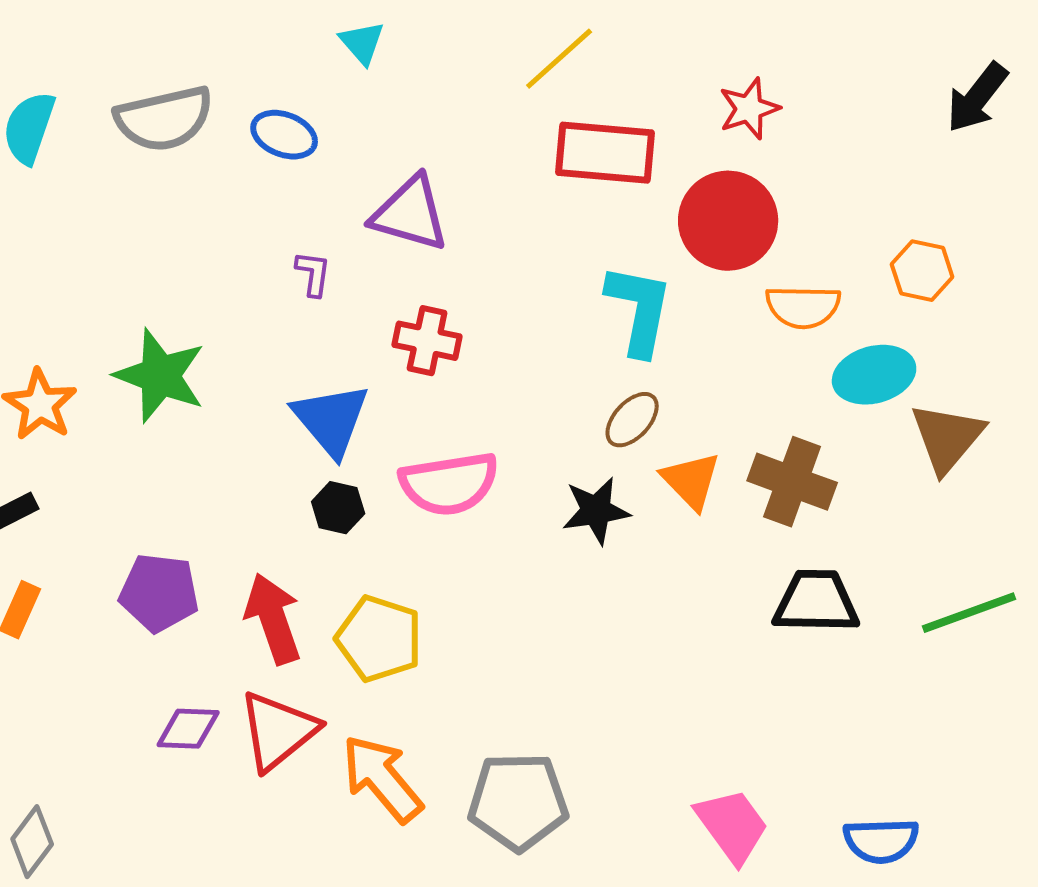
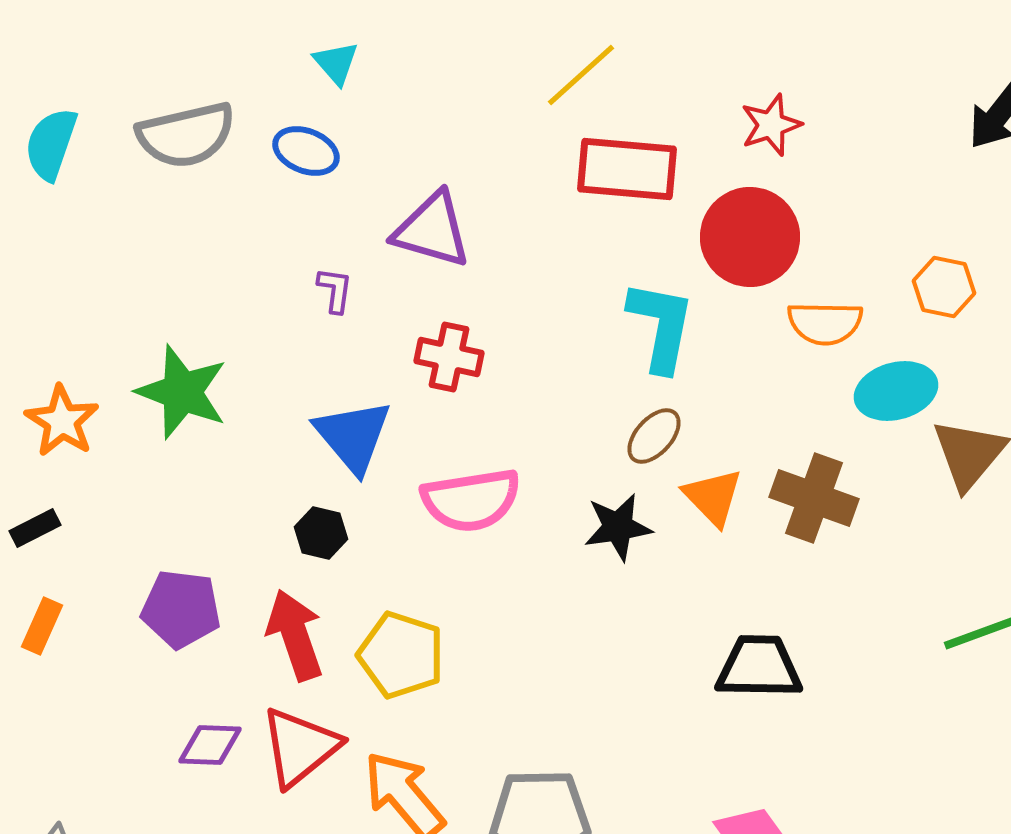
cyan triangle: (362, 43) -> (336, 63), moved
black hexagon: (338, 508) -> (321, 533), moved
black trapezoid: (816, 602) -> (759, 667), moved

